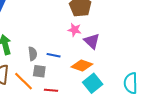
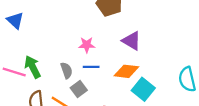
pink star: (75, 30) -> (87, 45), moved
gray square: (39, 71) -> (79, 89), turned -32

